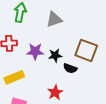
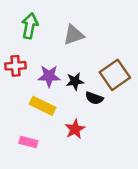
brown square: (86, 50) -> (115, 75), turned 35
yellow rectangle: (14, 77) -> (43, 106), moved, turned 48

